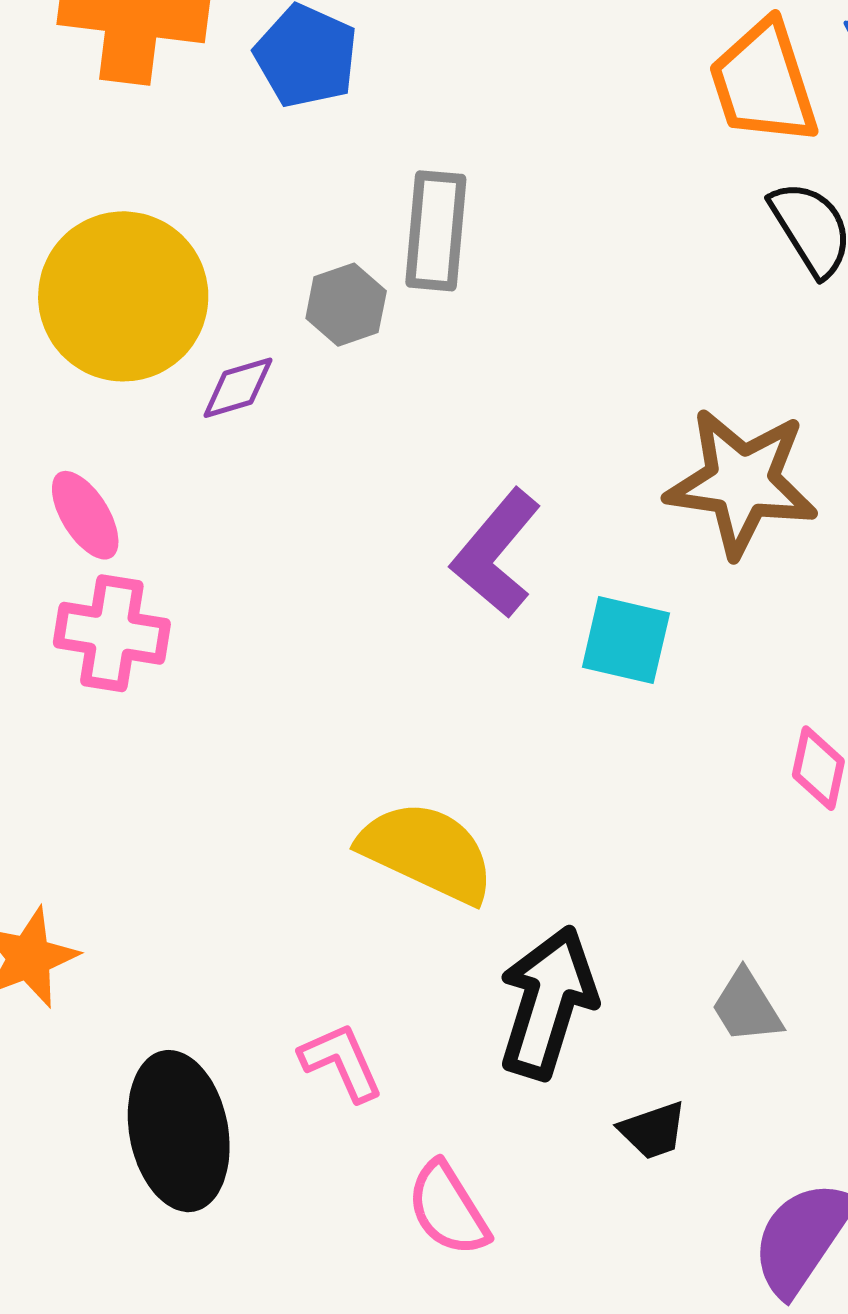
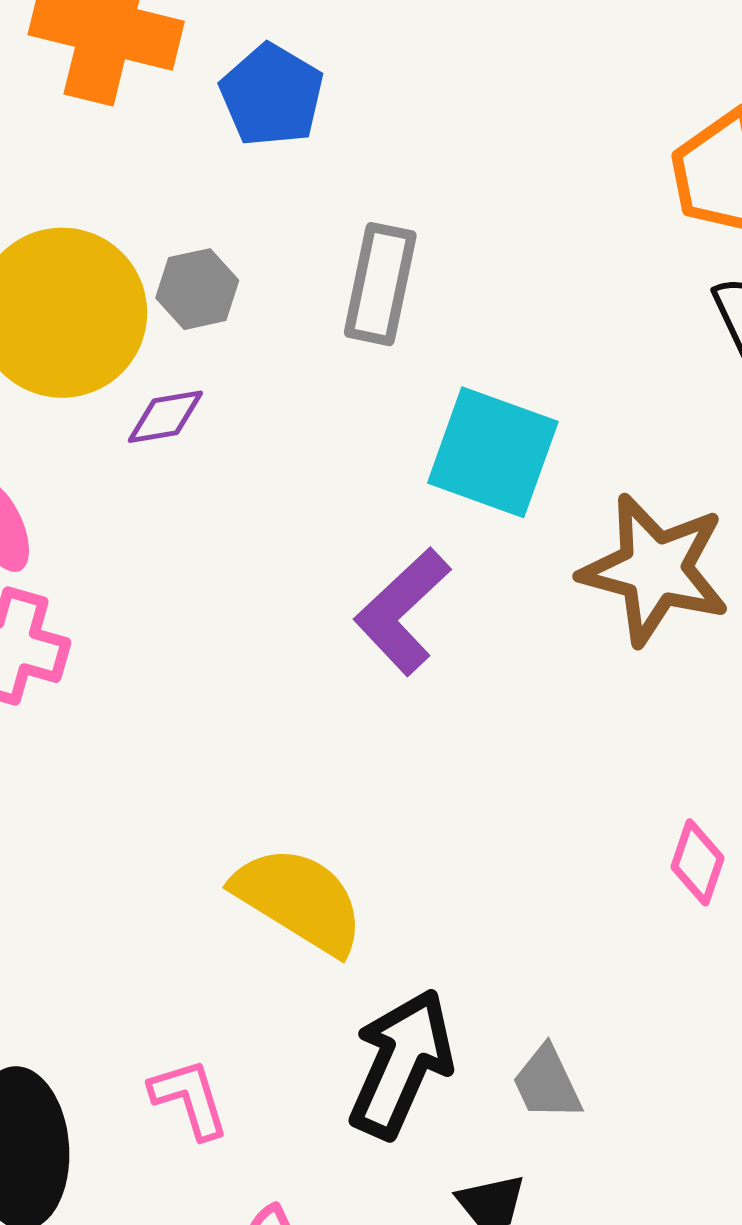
gray hexagon: (346, 305) -> (197, 289), moved
cyan square: (626, 640) -> (493, 452), moved, size x1.4
gray trapezoid: (747, 1007) -> (547, 1083), moved

